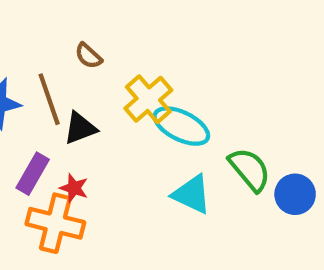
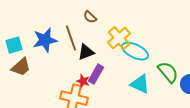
purple rectangle: (33, 174) -> (96, 74), moved

